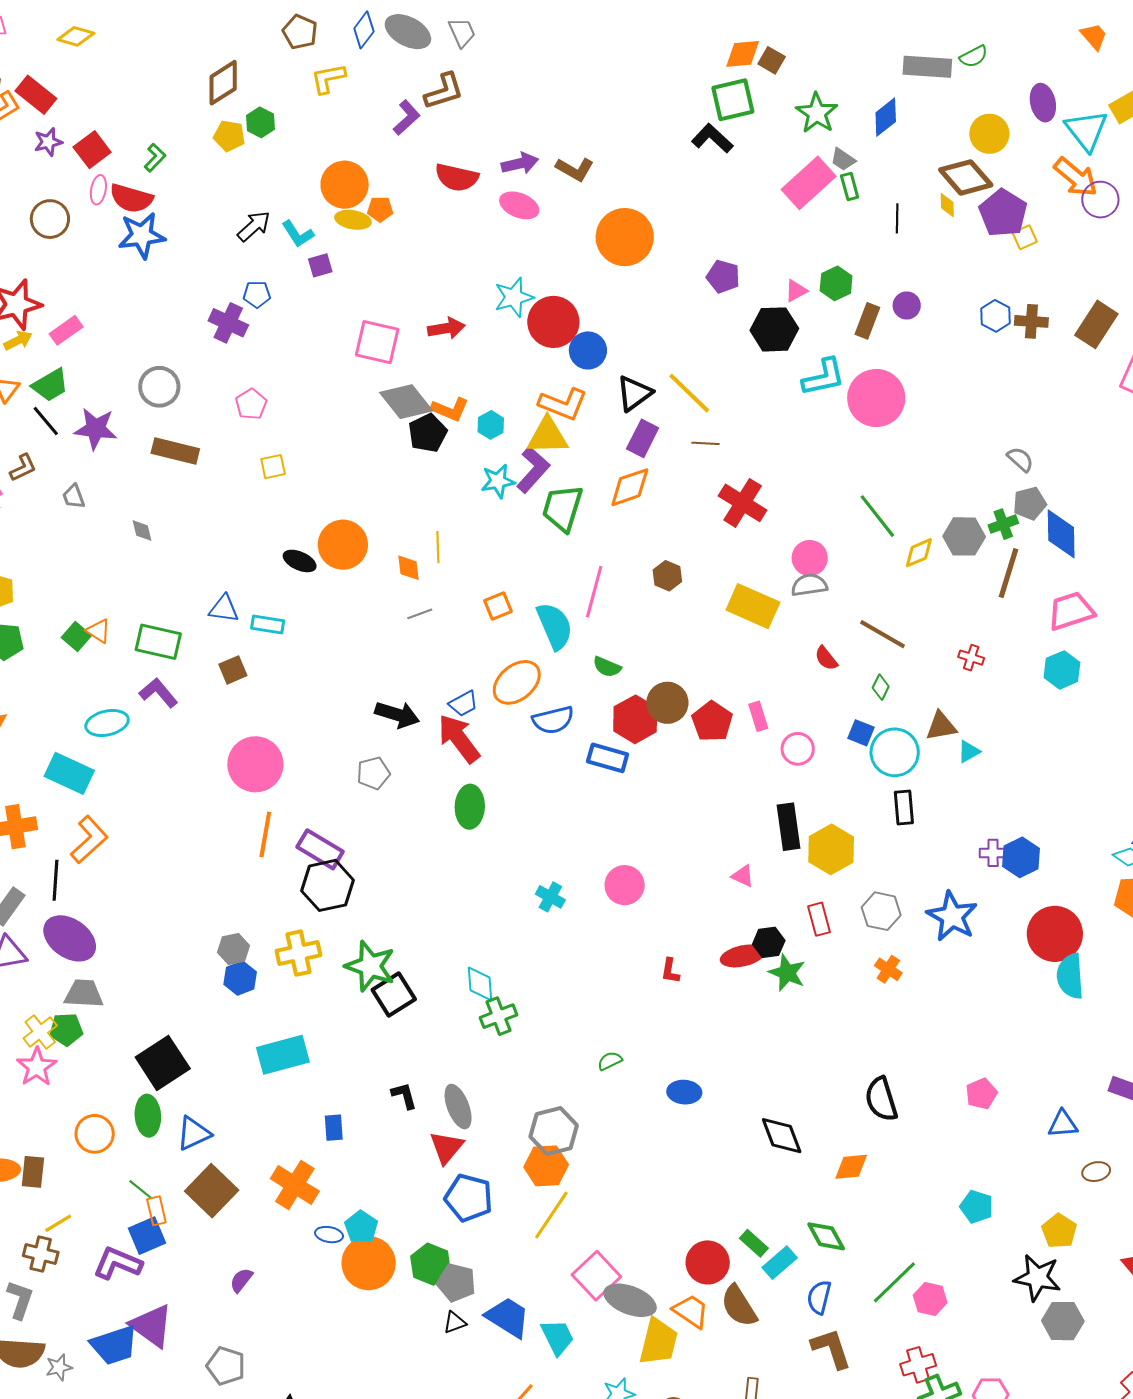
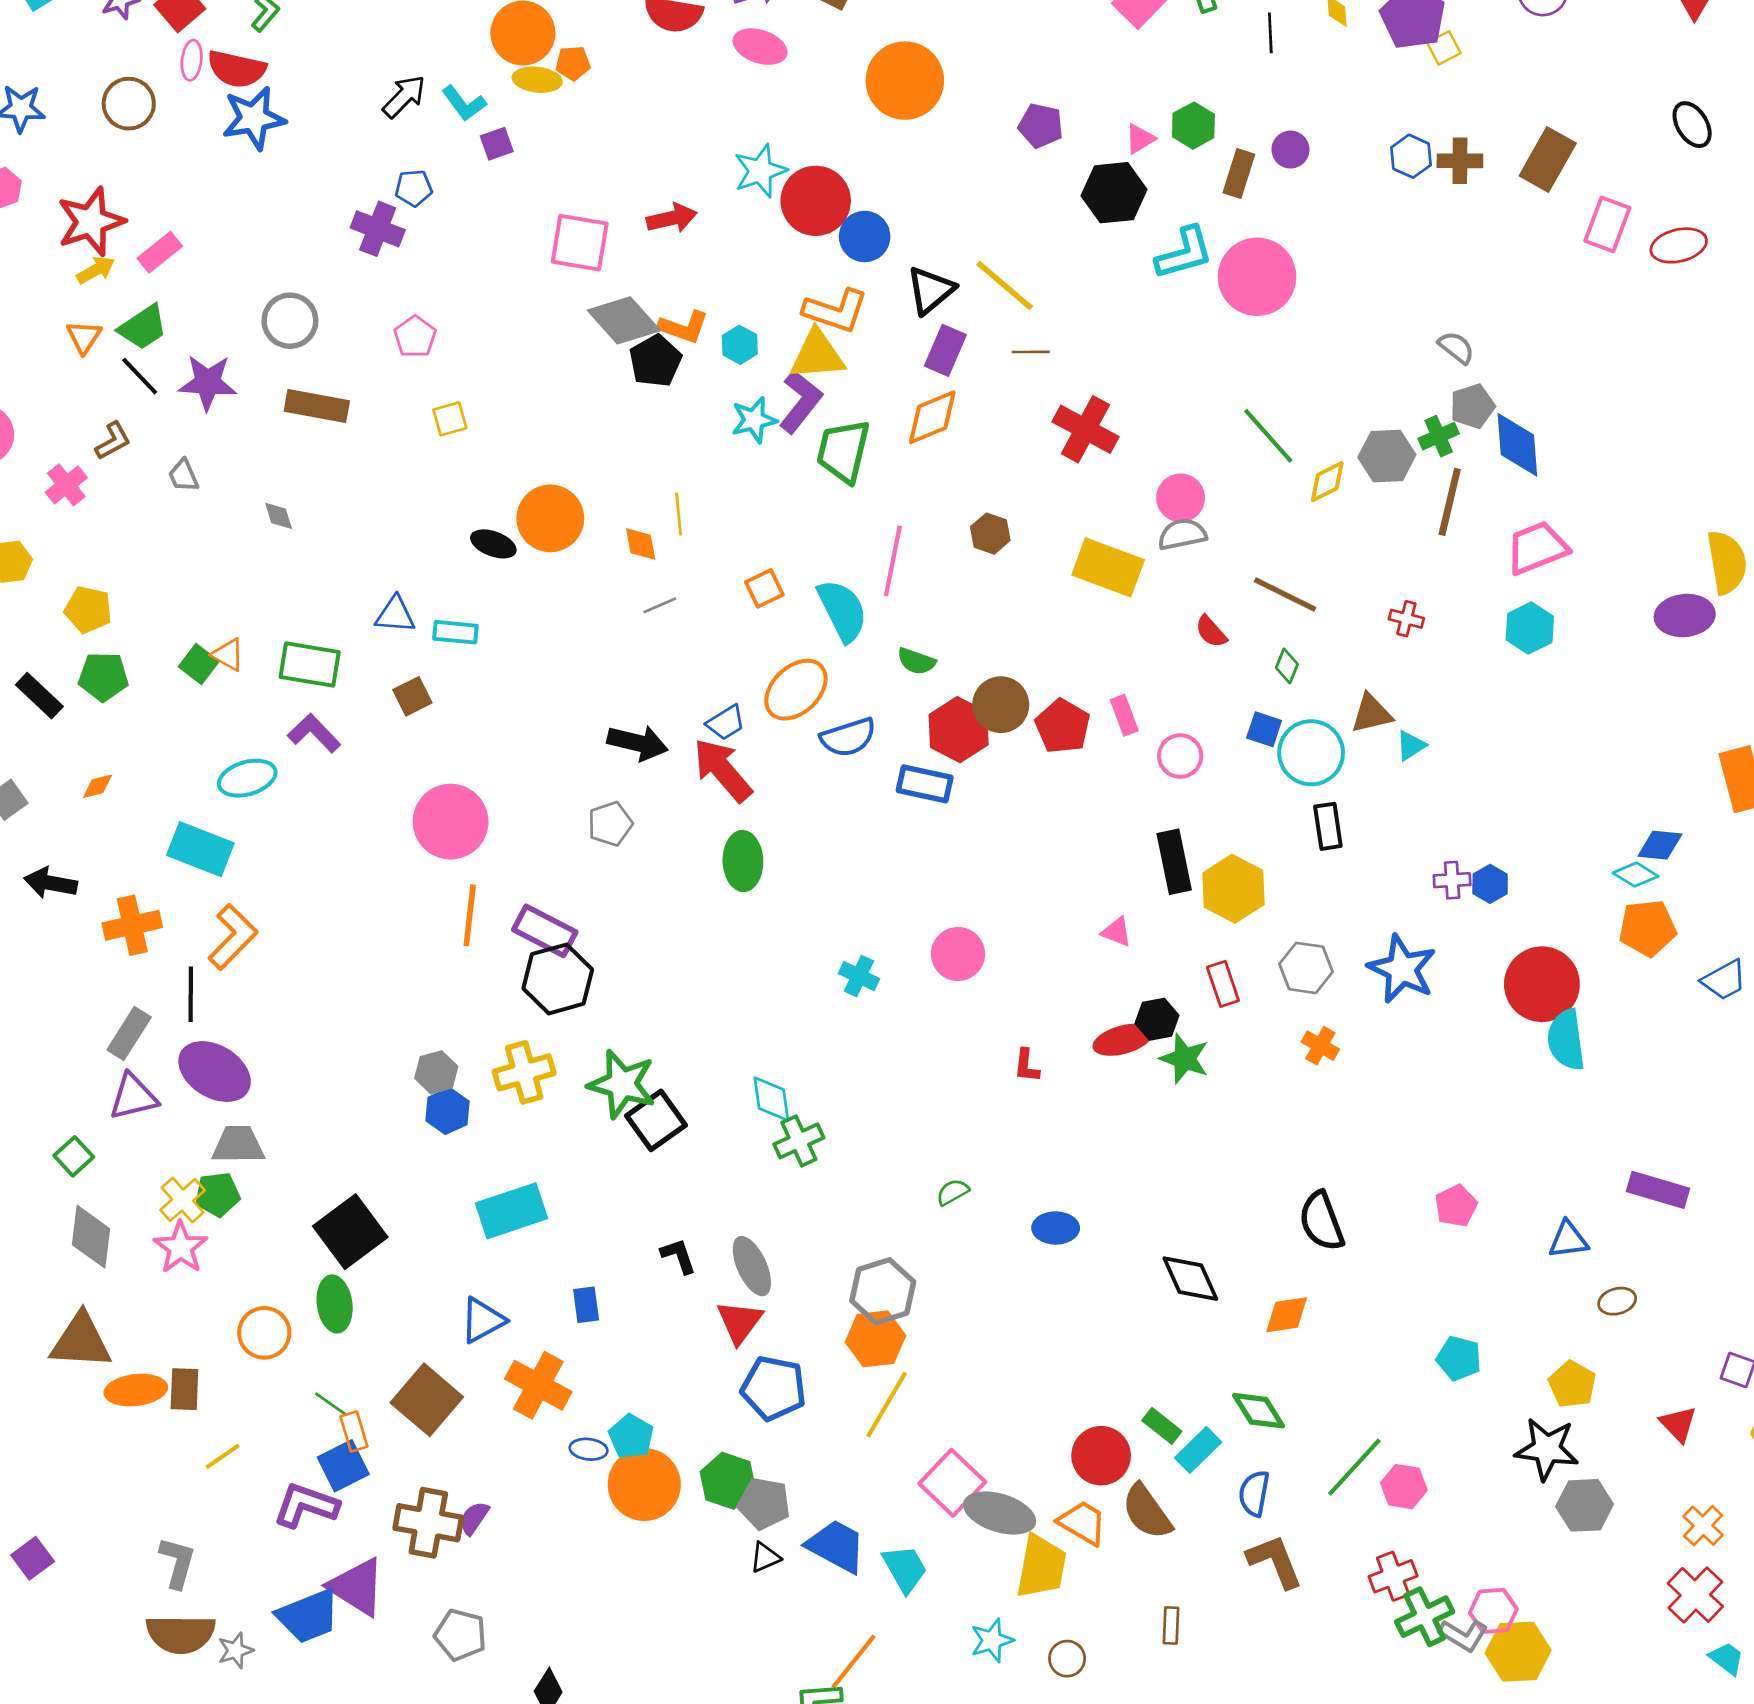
blue hexagon: (1021, 857) -> (1490, 884), size x0.7
blue triangle: (194, 1133) -> (483, 1320), moved
brown cross: (41, 1254) -> (428, 1523), moved, size x1.4

